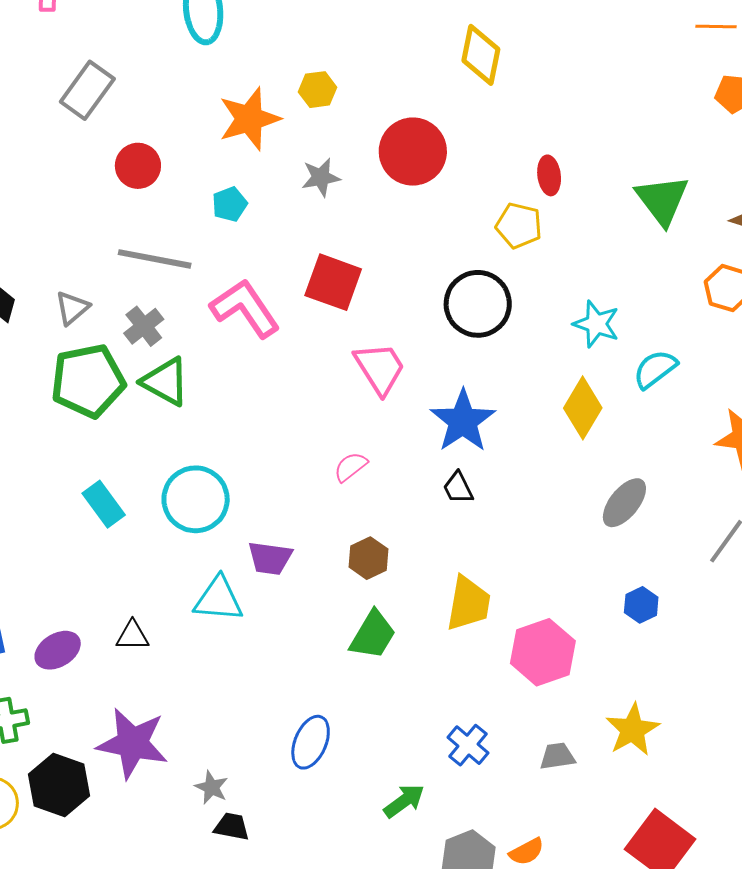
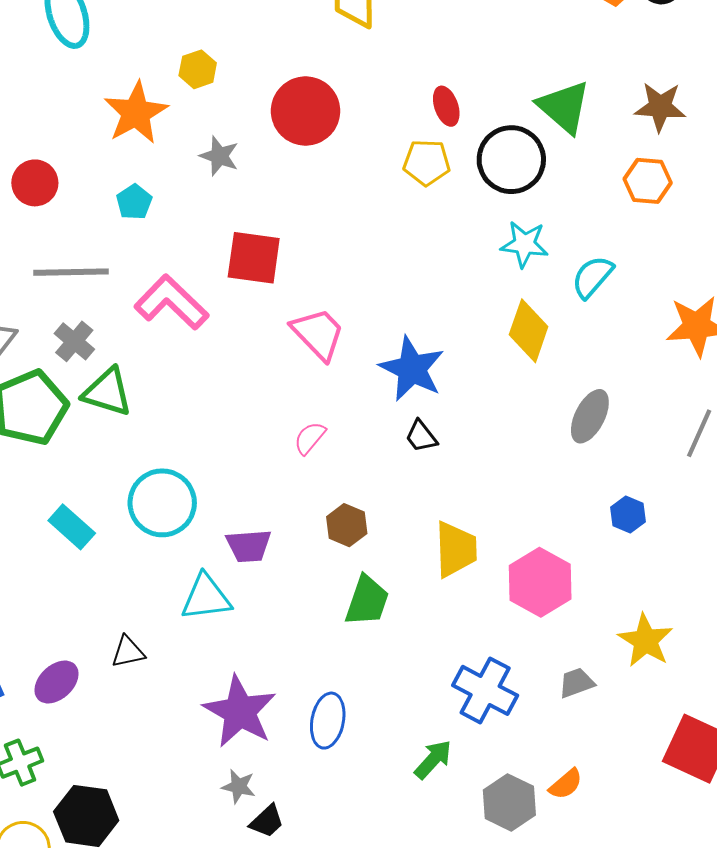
gray star: (321, 177) -> (219, 156), turned -30
black circle: (478, 304) -> (511, 160), moved
purple star: (133, 743) -> (240, 712), moved, turned 30
blue cross: (468, 745) -> (485, 690), size x1.5
black trapezoid: (232, 827) -> (267, 821), turned 138

